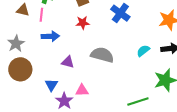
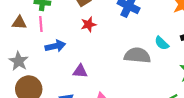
cyan semicircle: (143, 51) -> (162, 43), turned -88
gray semicircle: (102, 55) -> (137, 55), moved

